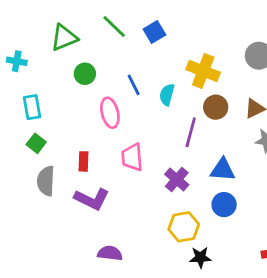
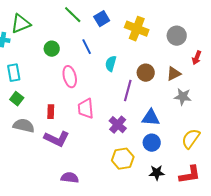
green triangle: (64, 38) -> (21, 24), moved
yellow cross: (203, 71) -> (137, 29), moved
blue line: (134, 85) -> (87, 47), moved
gray semicircle: (46, 181) -> (24, 126), turned 100
black star: (200, 257) -> (157, 173), moved

